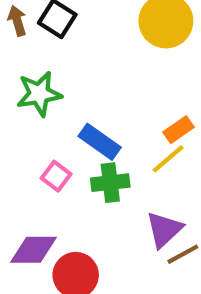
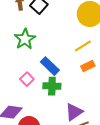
green star: (39, 94) -> (25, 39), turned -30
yellow line: (168, 159) -> (83, 46), moved

